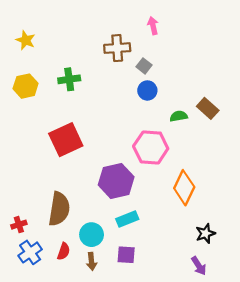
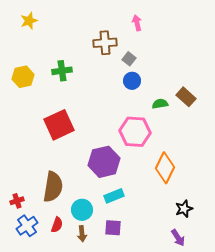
yellow star: (26, 40) -> (29, 21), moved, turned 30

